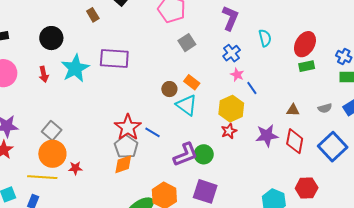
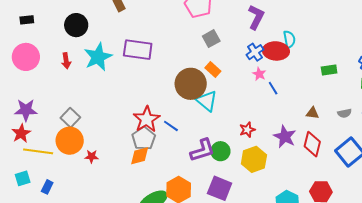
red ellipse: (305, 44) -> (276, 51), moved, turned 60
orange rectangle: (192, 82) -> (213, 70), moved
brown circle: (169, 89) -> (191, 84), size x2.0
yellow hexagon: (231, 109) -> (254, 159), moved
purple star: (267, 135) -> (285, 137), turned 30
yellow line: (42, 177) -> (38, 151), moved

